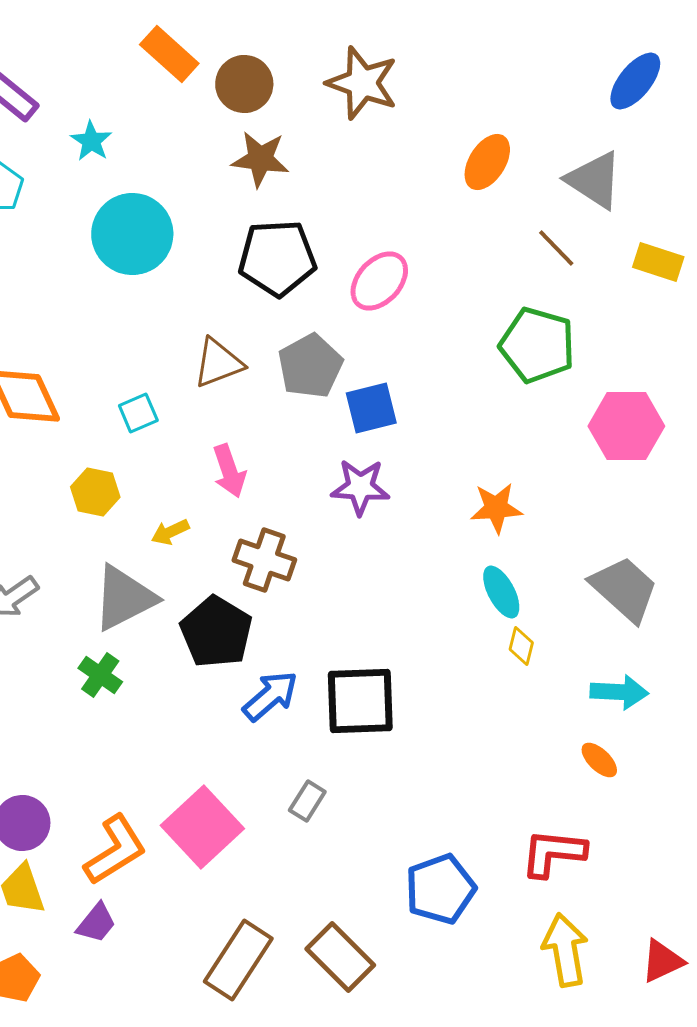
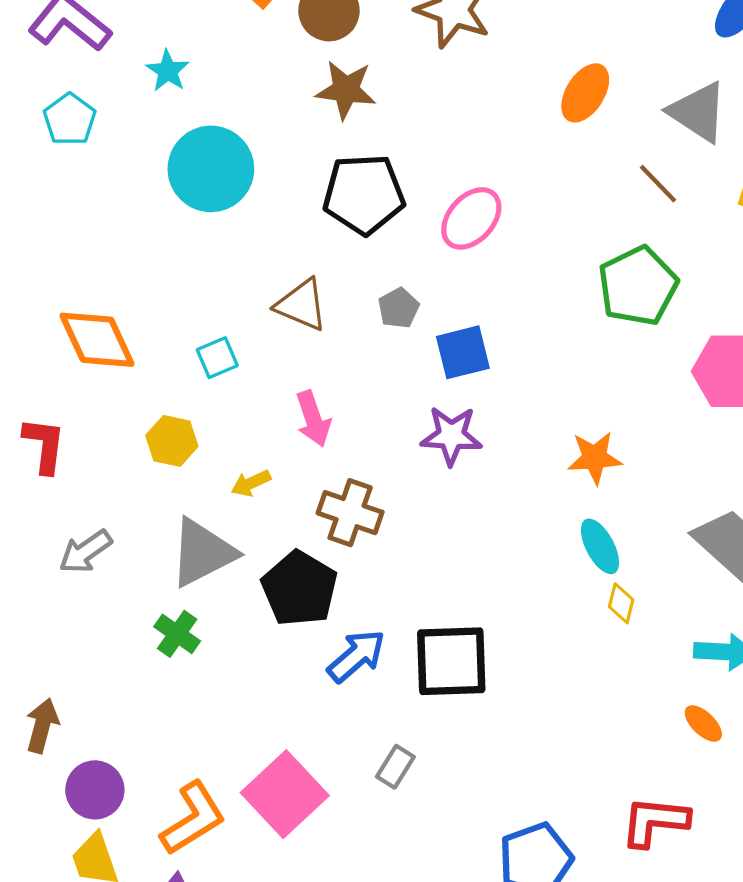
green pentagon: (537, 345) -> (638, 286), turned 30
brown triangle: (218, 363) -> (302, 305), turned 44
gray pentagon: (310, 366) -> (399, 308), size x0.6

